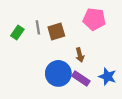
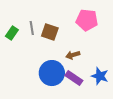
brown square: (56, 31) -> (50, 32), turned 36
brown arrow: (80, 55) -> (73, 55), turned 88

